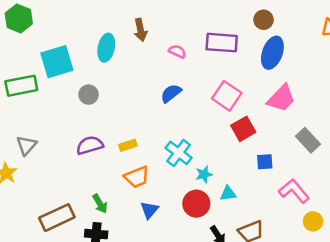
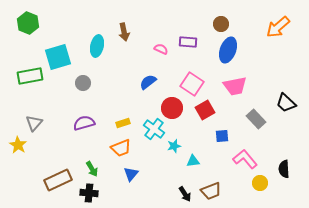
purple rectangle: (222, 43) -> (188, 42), size x0.7
pink semicircle: (177, 51) -> (161, 49), moved
pink trapezoid: (281, 98) -> (235, 86), turned 35
yellow rectangle: (128, 145) -> (123, 123), moved
red circle: (196, 204) -> (172, 108), moved

